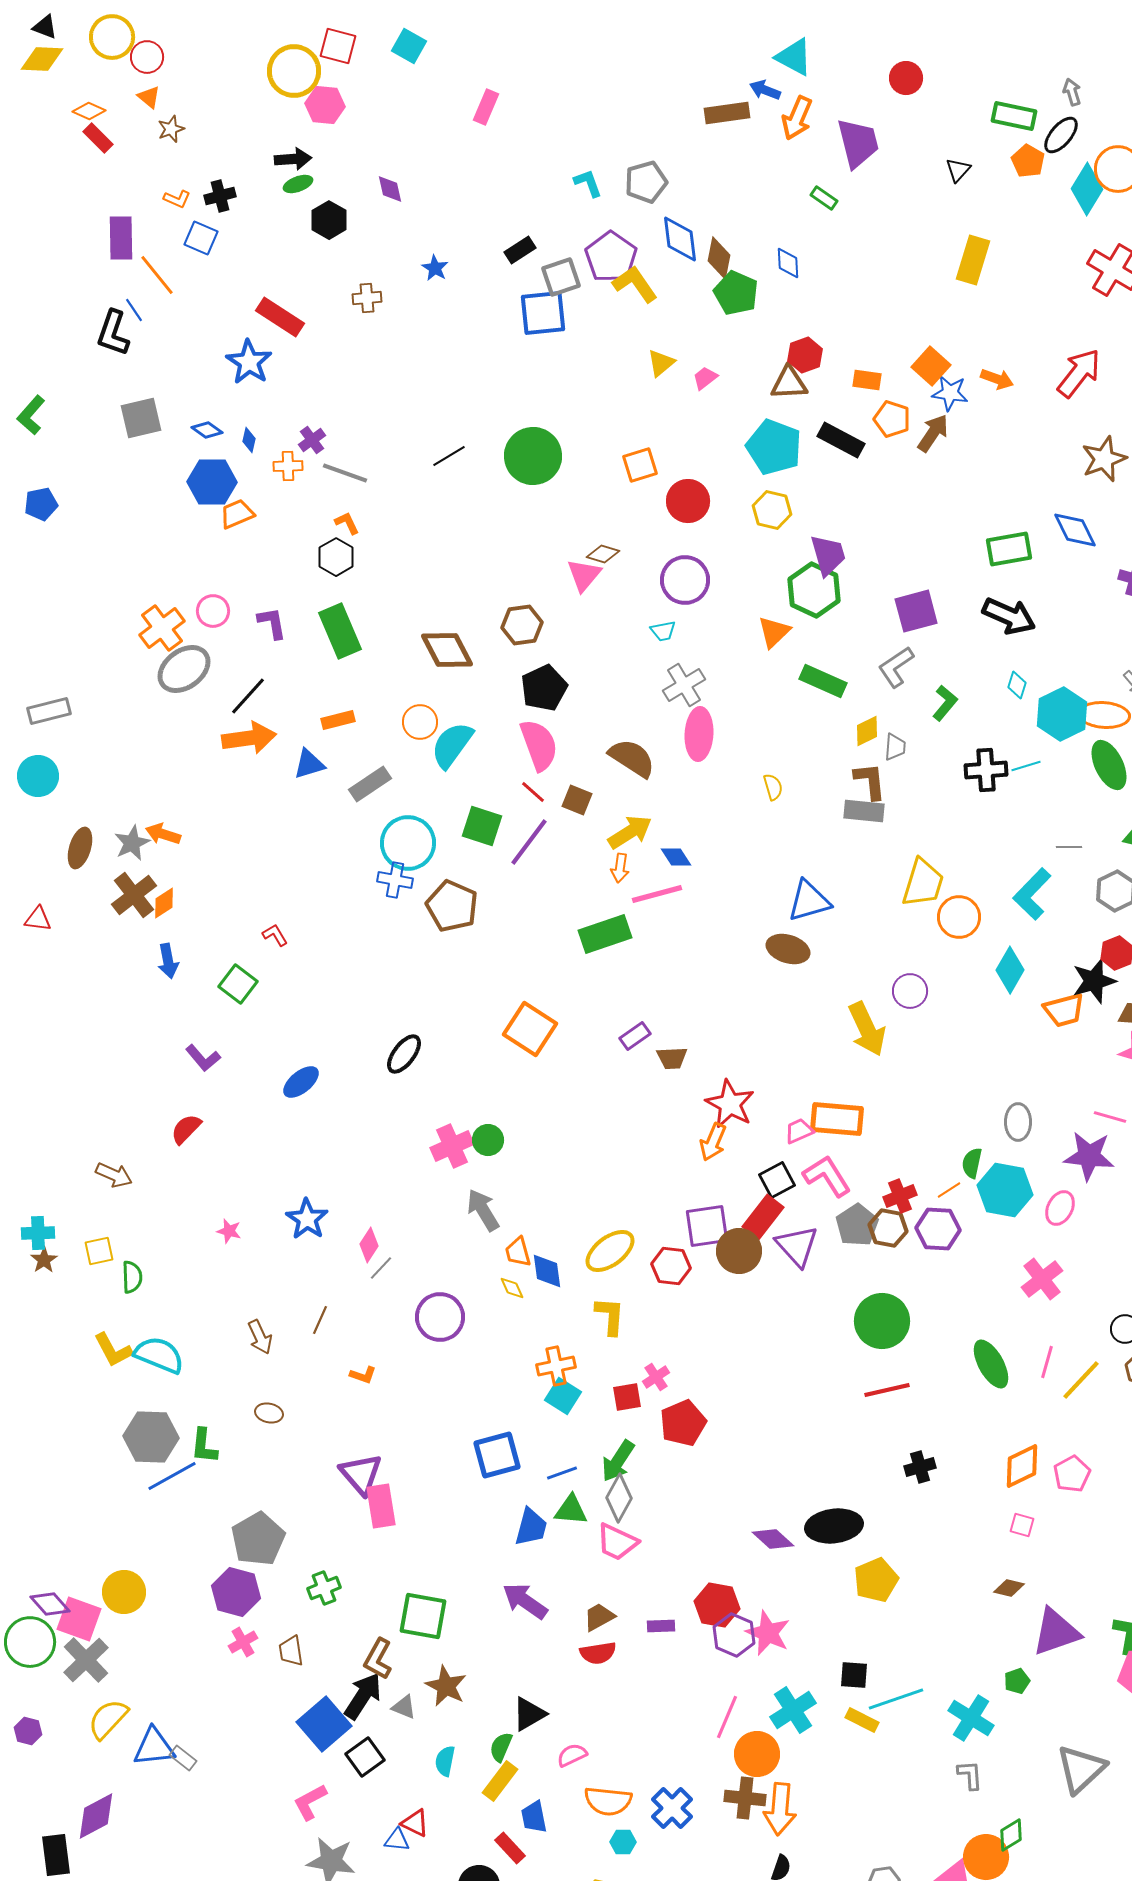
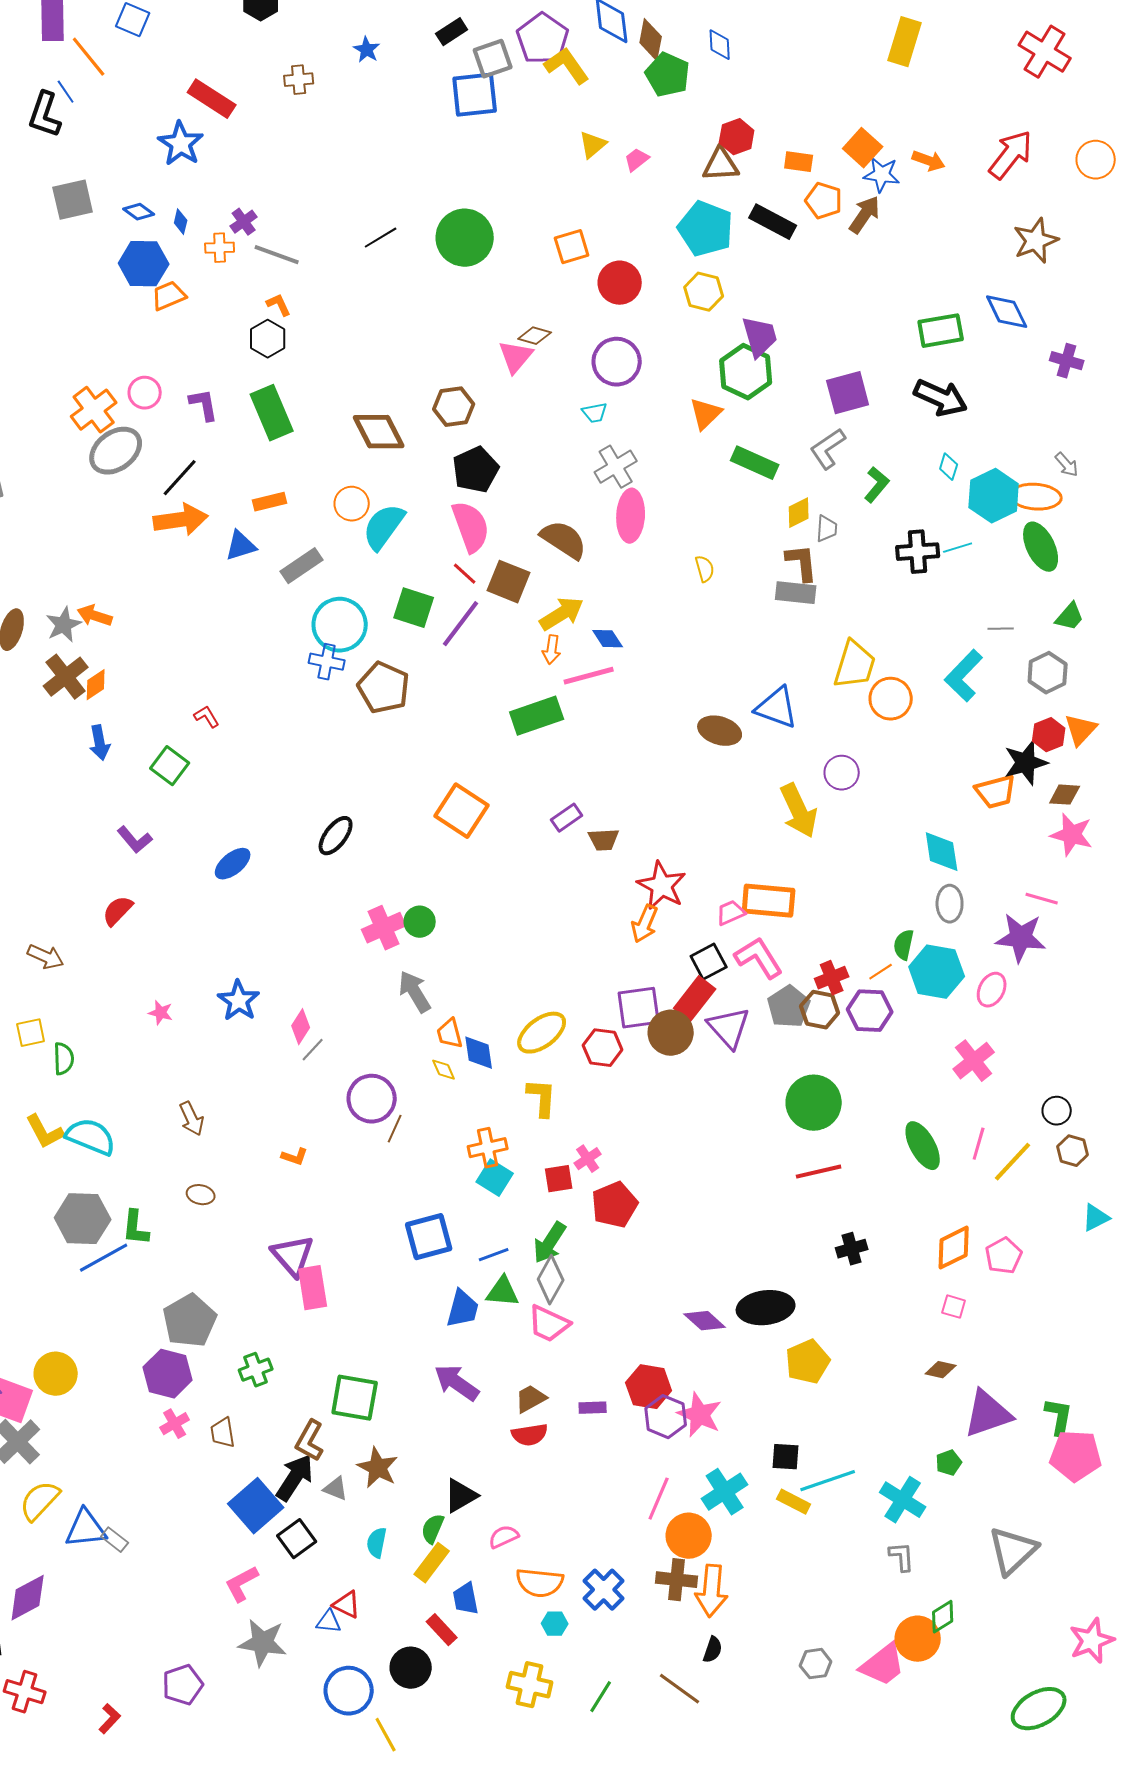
brown square: (577, 800) -> (509, 582), size x1.4
blue triangle: (809, 901) -> (777, 708), moved, turned 36
cyan diamond: (1010, 970) -> (942, 852), moved, turned -39
brown line: (320, 1320) -> (395, 1129), moved

